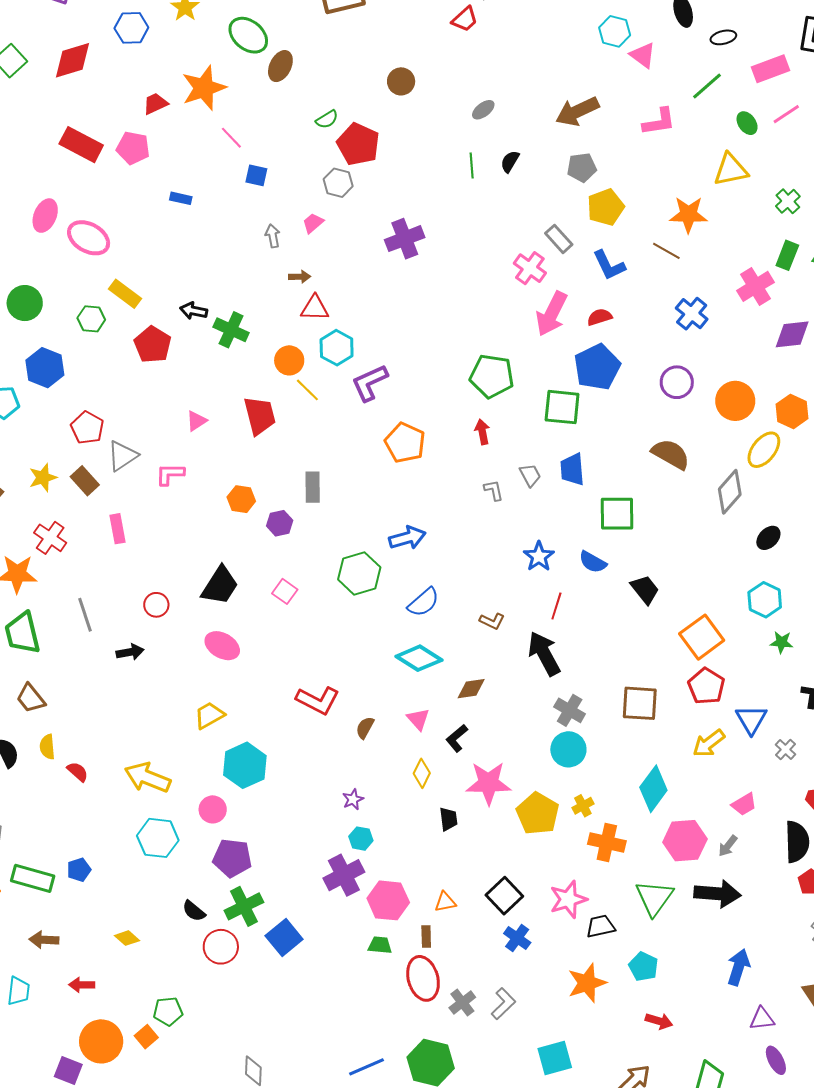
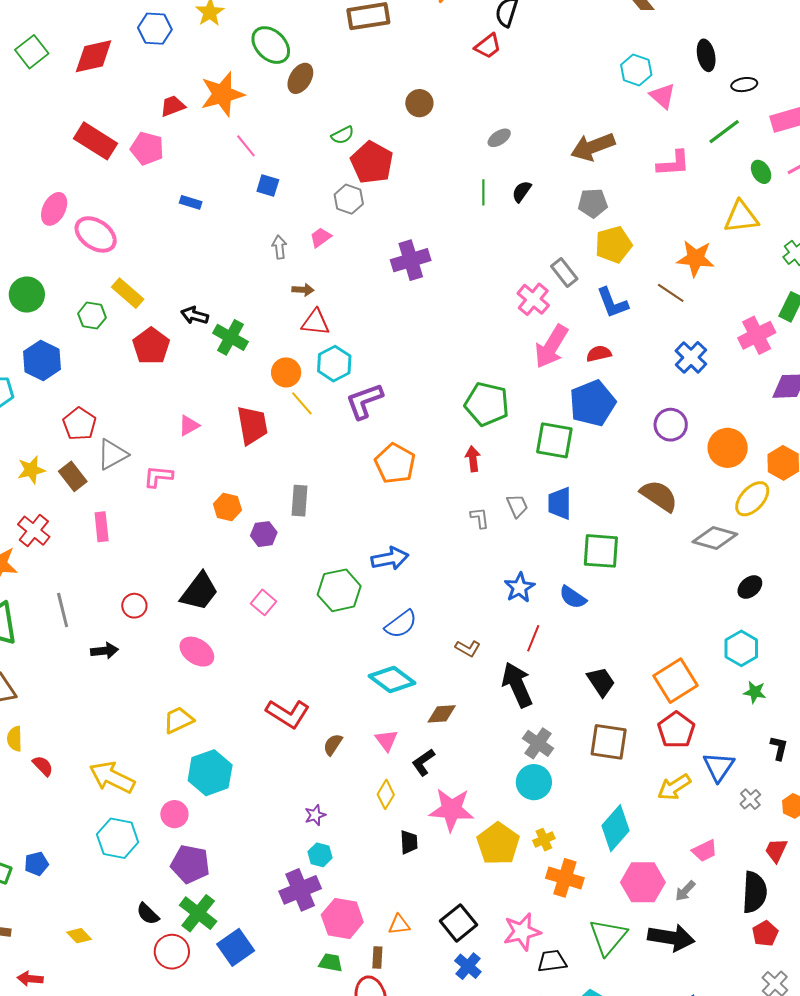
gray diamond: (730, 492) -> (715, 538), turned 60
black trapezoid: (645, 589) -> (601, 682), moved
green cross: (244, 906) -> (198, 913), turned -30

